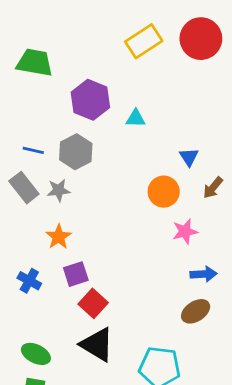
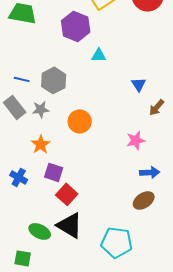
purple hexagon: (90, 100) -> (76, 26), moved
orange circle: (164, 192) -> (80, 121), moved
purple square: (76, 274) -> (54, 172), turned 36
green ellipse: (36, 354) -> (40, 231), moved

